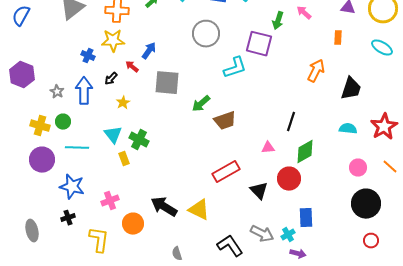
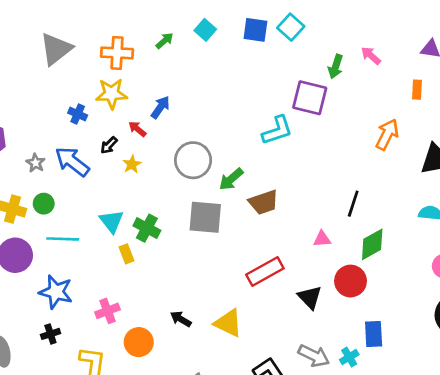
gray circle: (206, 34) -> (193, 160), moved
gray square: (167, 83) -> (205, 217), moved
blue arrow: (84, 91) -> (72, 162), turned -52
yellow star: (123, 103) -> (132, 164), moved
black arrow: (164, 207) -> (181, 319), size x0.6

